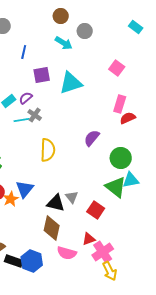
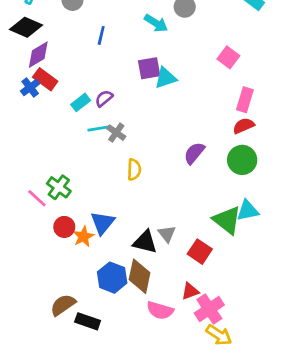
purple square: (42, 75) -> (149, 68), moved
cyan triangle: (71, 83) -> (166, 78), size x0.7
pink rectangle: (120, 104) -> (245, 100), moved
gray cross: (35, 115) -> (116, 133), moved
yellow semicircle: (48, 150) -> (134, 170), size x0.7
green circle: (121, 158) -> (242, 160), moved
blue hexagon: (32, 261) -> (112, 278), moved
yellow arrow: (110, 271) -> (219, 335), turned -30

